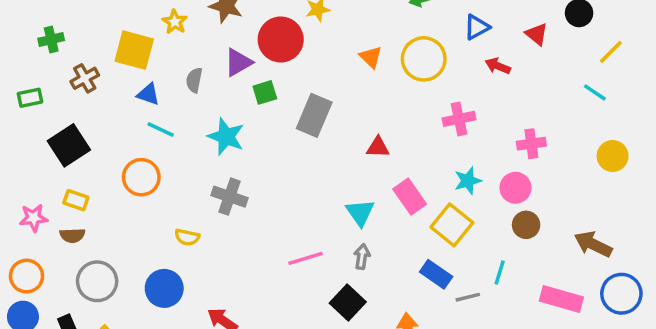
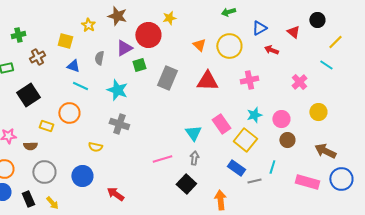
yellow square: (134, 50) -> (65, 41), size x0.7
pink cross: (531, 144) -> (299, 82), moved, turned -35
red triangle: (378, 147) -> (207, 81), moved, size x1.6
yellow circle: (613, 156) -> (318, 112), moved
yellow rectangle: (76, 200) -> (46, 126), moved

